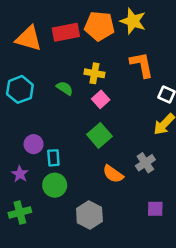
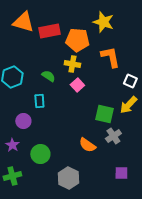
orange pentagon: (99, 26) -> (77, 40), moved
orange triangle: (29, 39) -> (23, 22), moved
green square: (99, 135) -> (104, 114), moved, turned -36
cyan rectangle: (53, 158) -> (39, 101), moved

